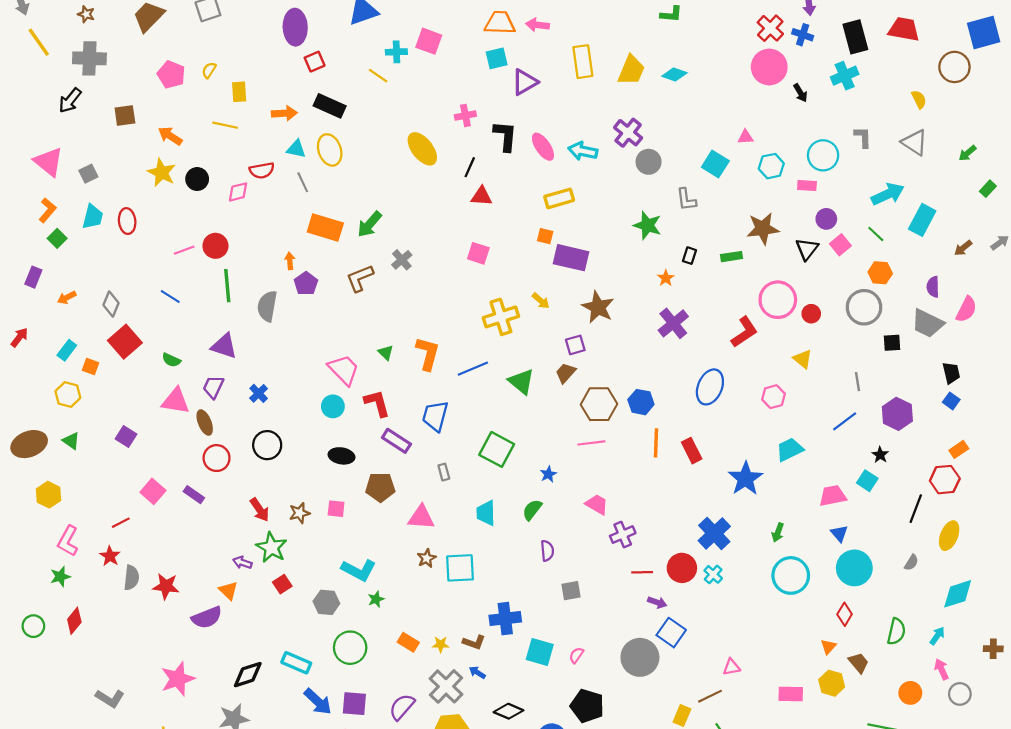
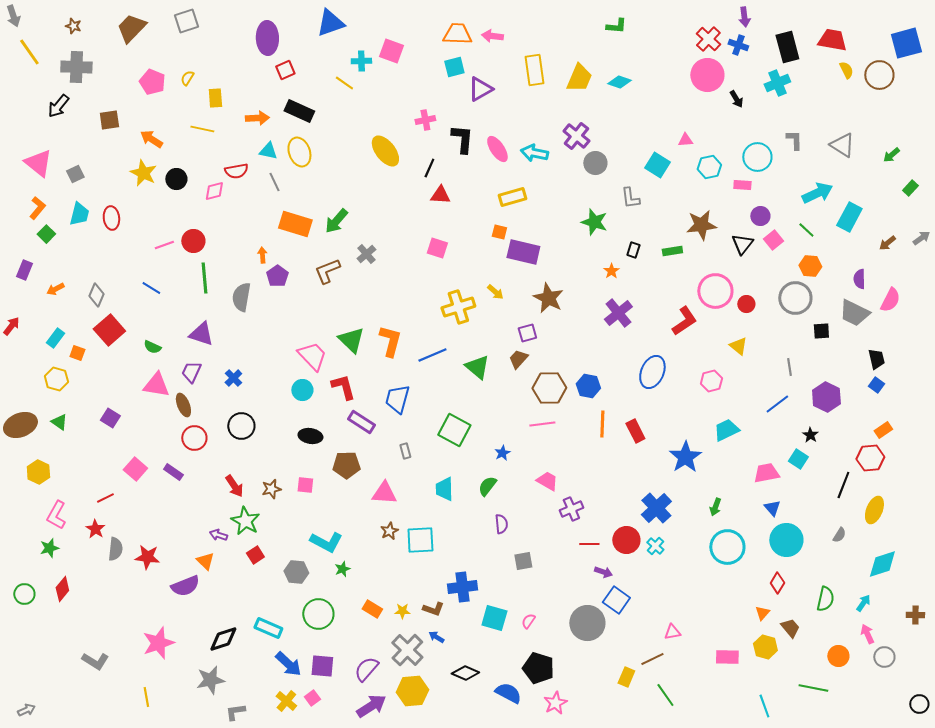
yellow semicircle: (919, 99) -> (846, 70), moved
green triangle: (386, 352) -> (351, 340), size x1.8

